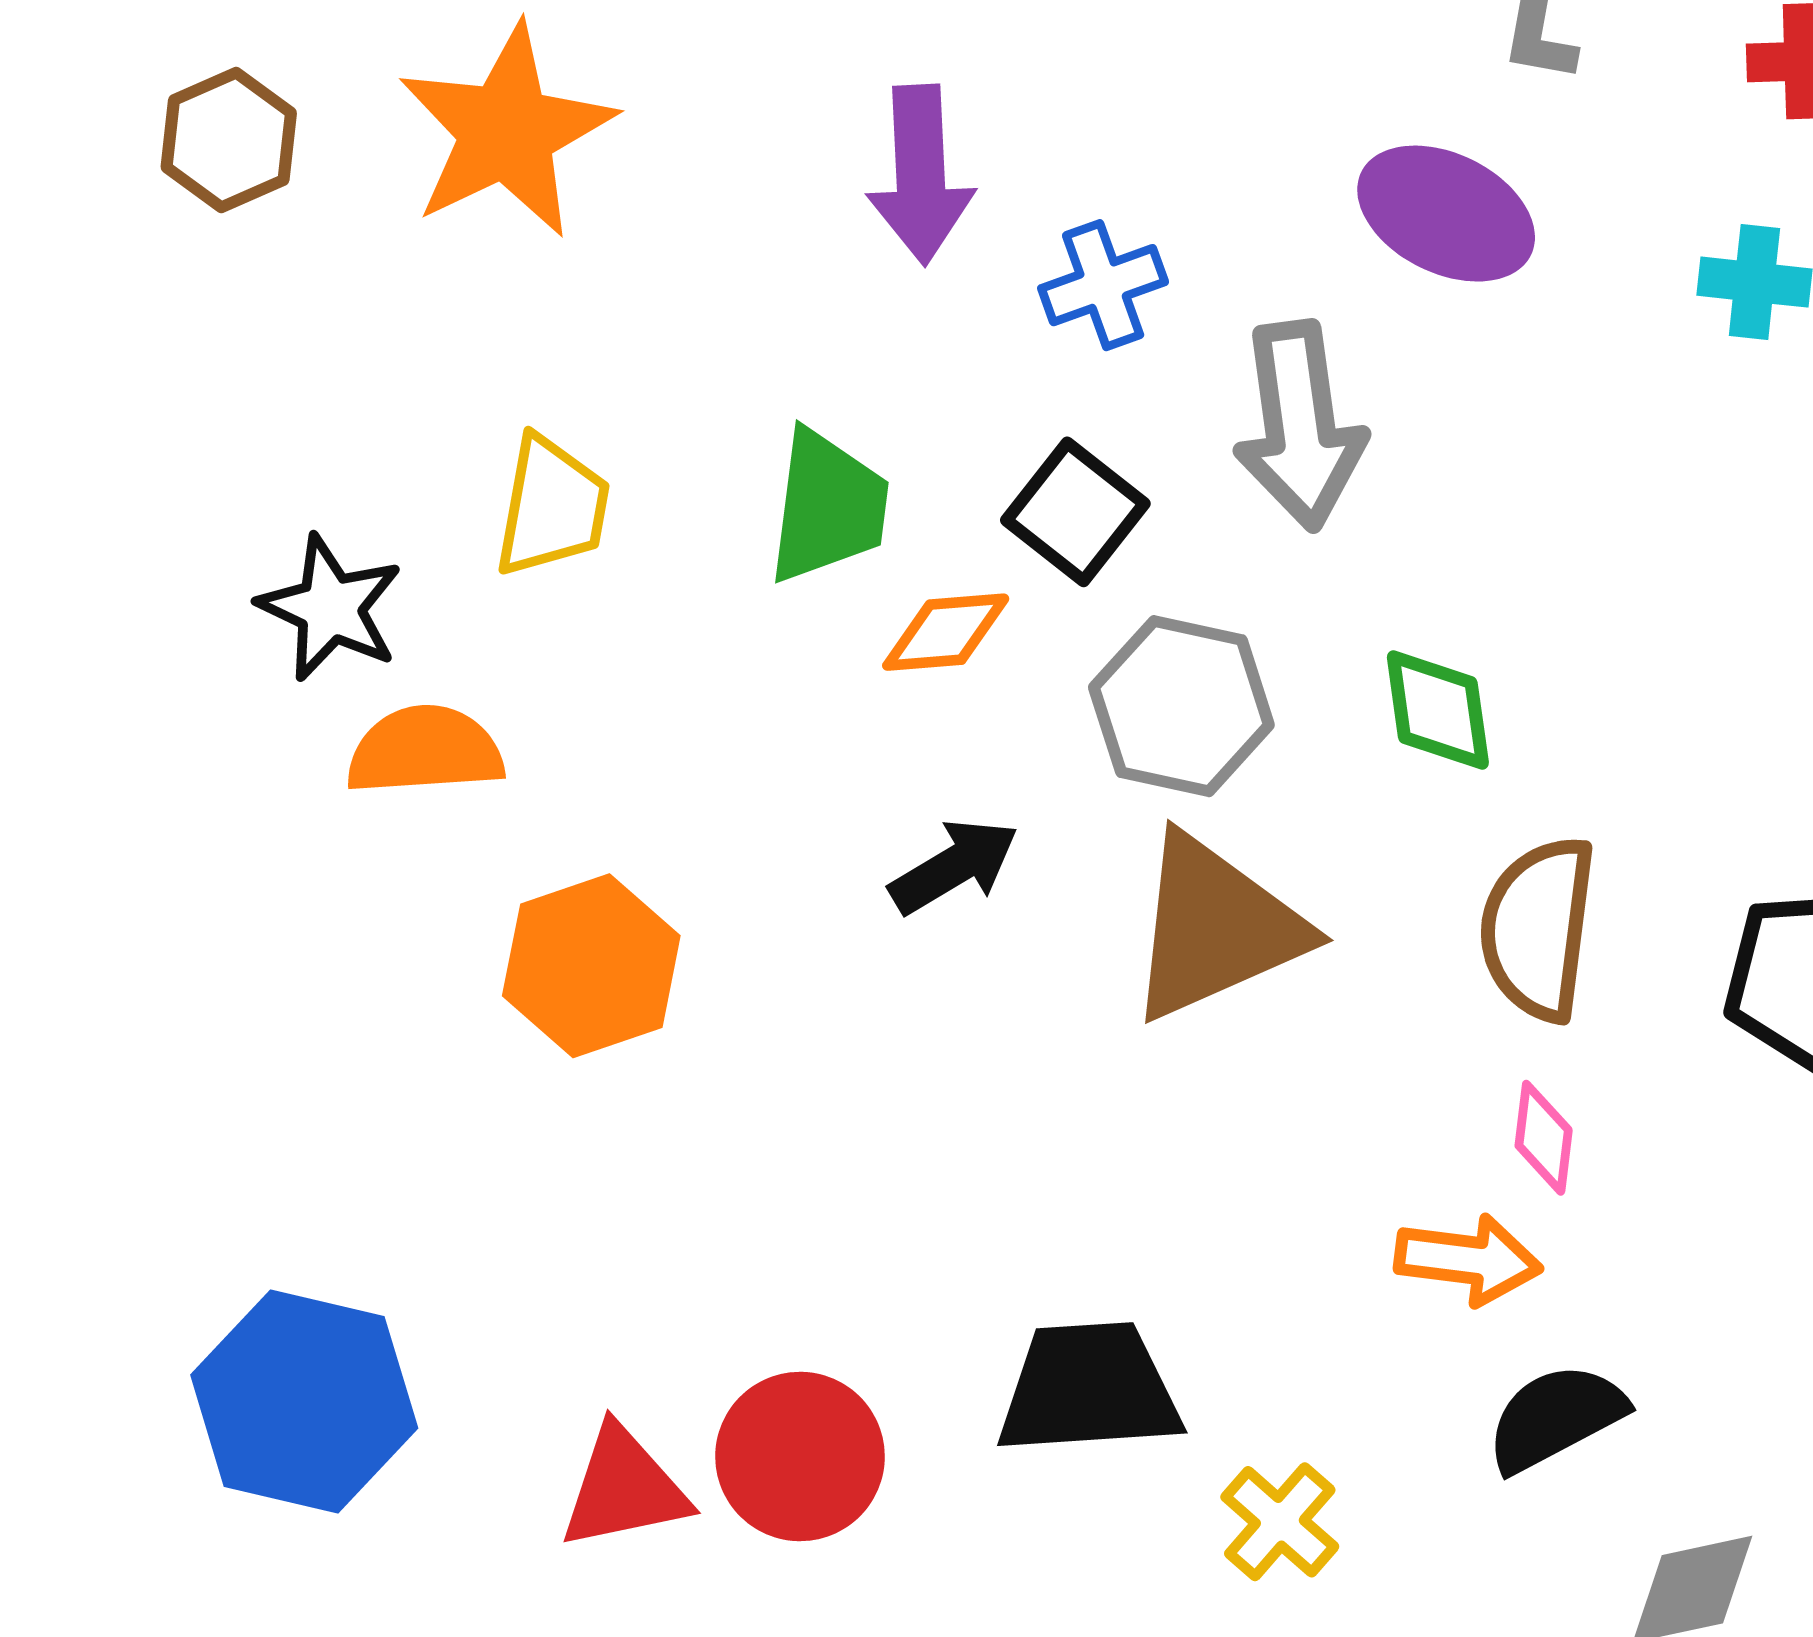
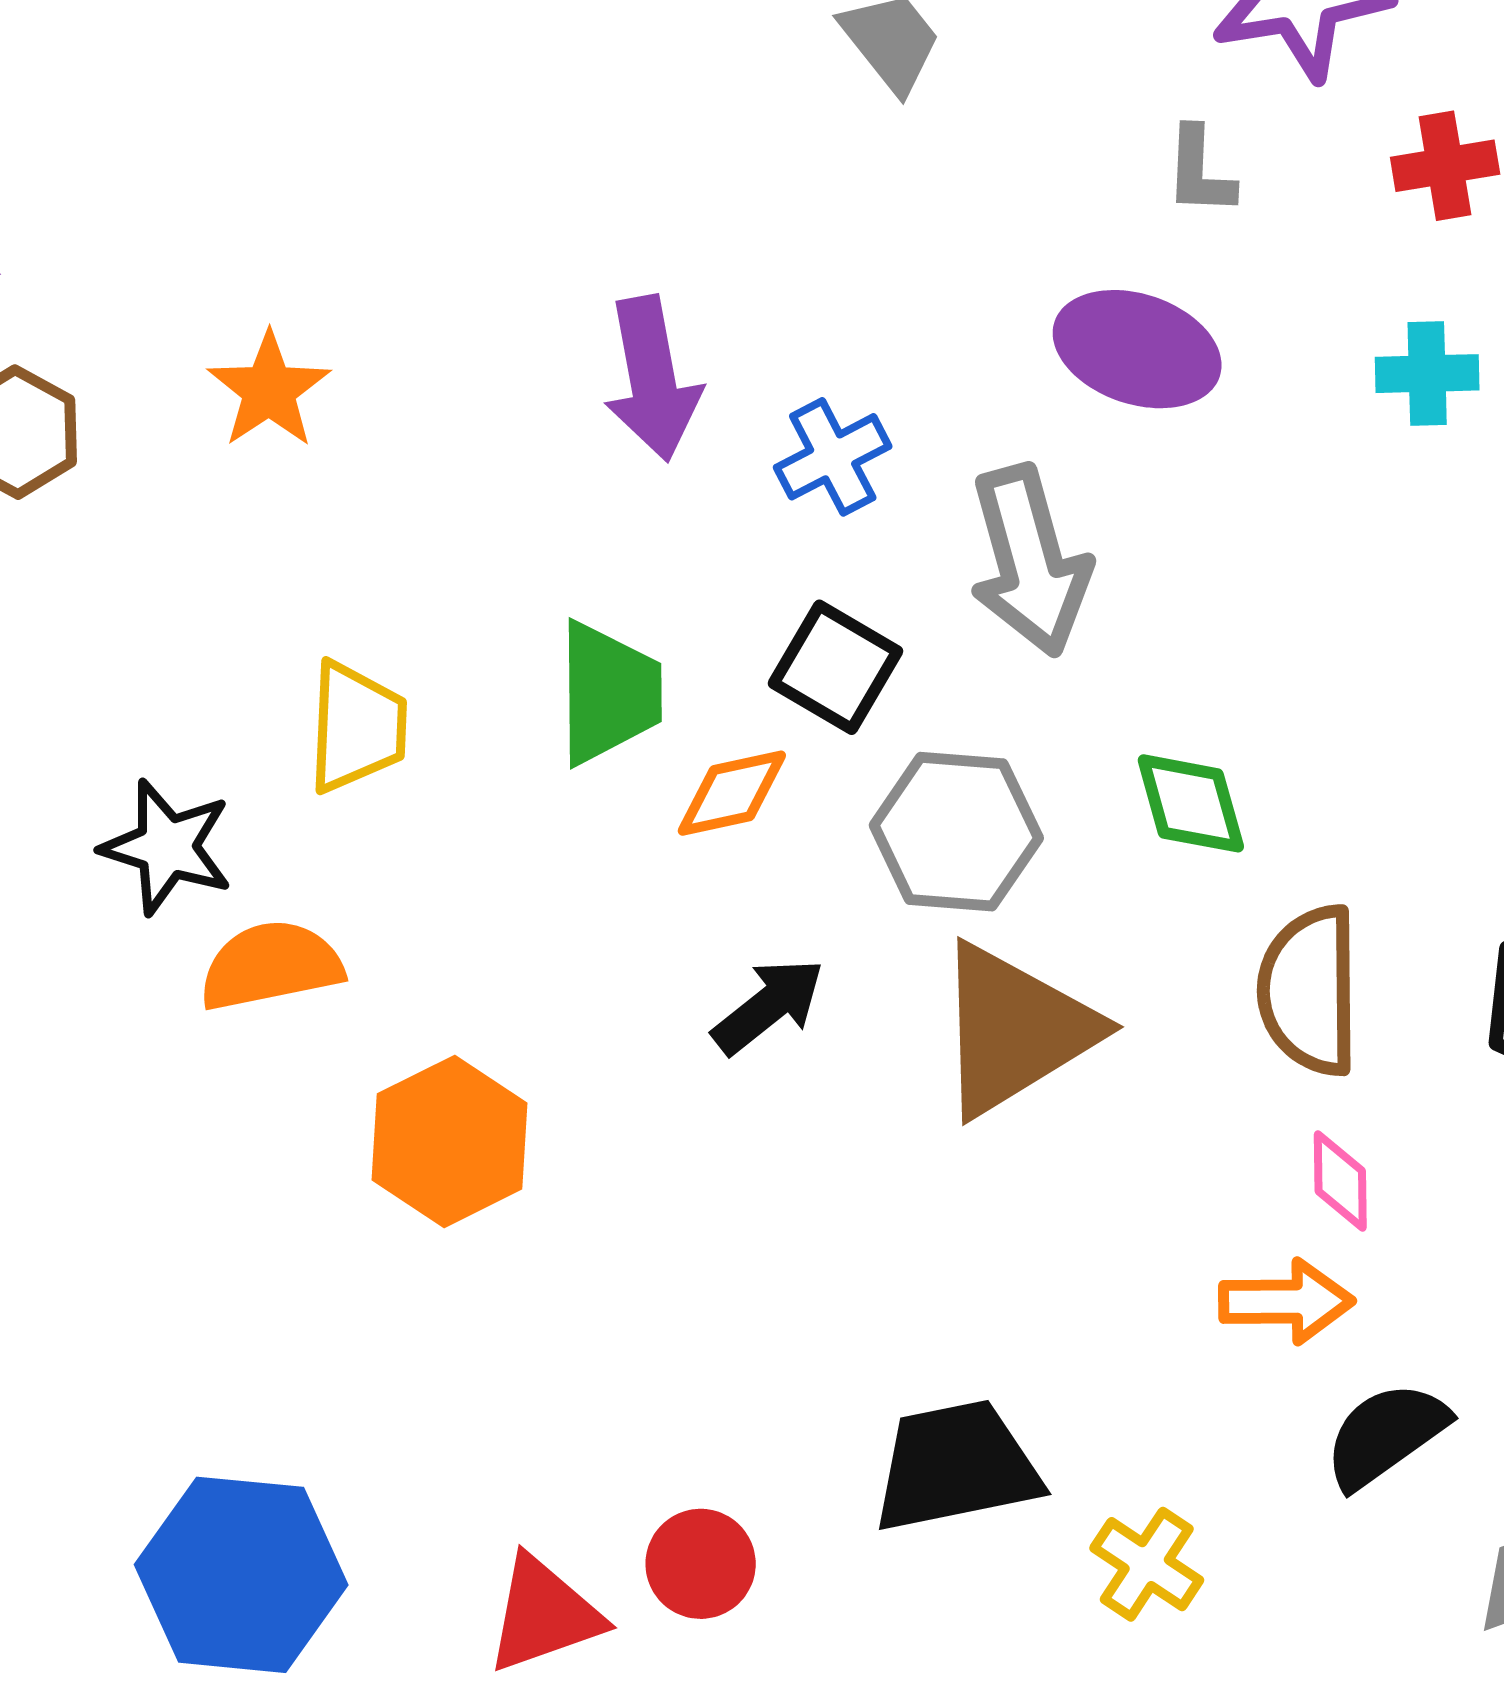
orange star: (506, 131) -> (269, 390), size x0.6
red circle: (800, 1456) -> (701, 1564), size x0.7

